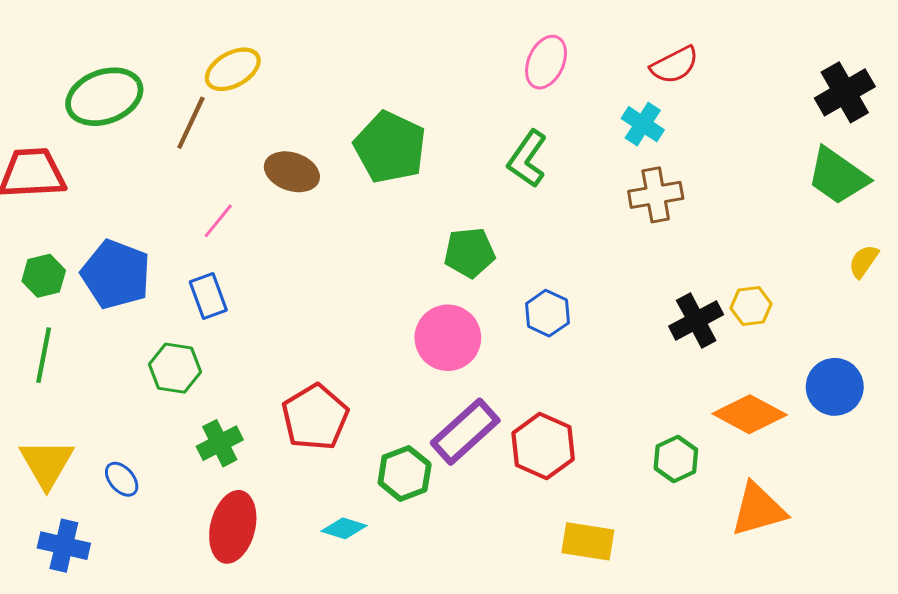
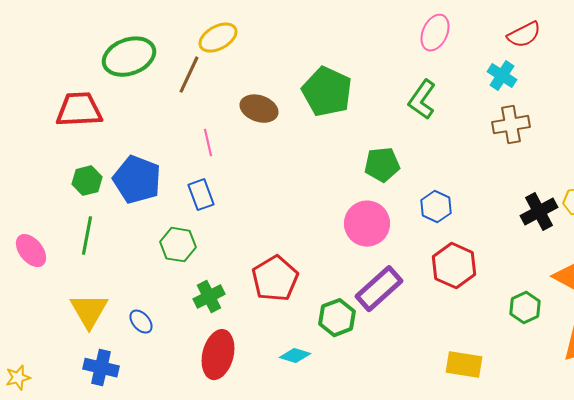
pink line: (218, 221) -> (208, 143), turned -52
red hexagon: (543, 446) -> (454, 266), moved

